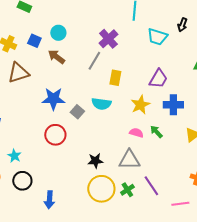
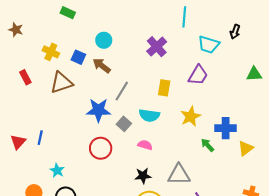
blue square: (34, 41) -> (78, 57), moved
gray line: (94, 61) -> (122, 91), moved
purple trapezoid: (158, 79) -> (198, 75), moved
blue cross: (173, 105) -> (226, 128), moved
pink semicircle: (136, 133) -> (145, 145), moved

